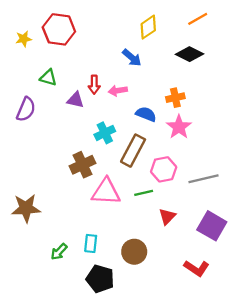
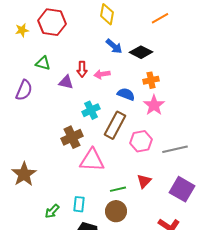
orange line: (198, 19) -> (160, 18), moved
yellow diamond: (148, 27) -> (107, 14), moved, turned -45
black diamond: (189, 54) -> (141, 52), moved
green line: (144, 193) -> (118, 189), moved
brown star: (26, 208) -> (24, 174), turned -30

